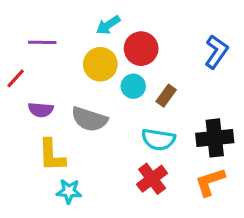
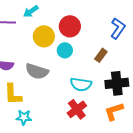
cyan arrow: (108, 25) -> (31, 11), moved
brown rectangle: (166, 96) -> (101, 55), moved

